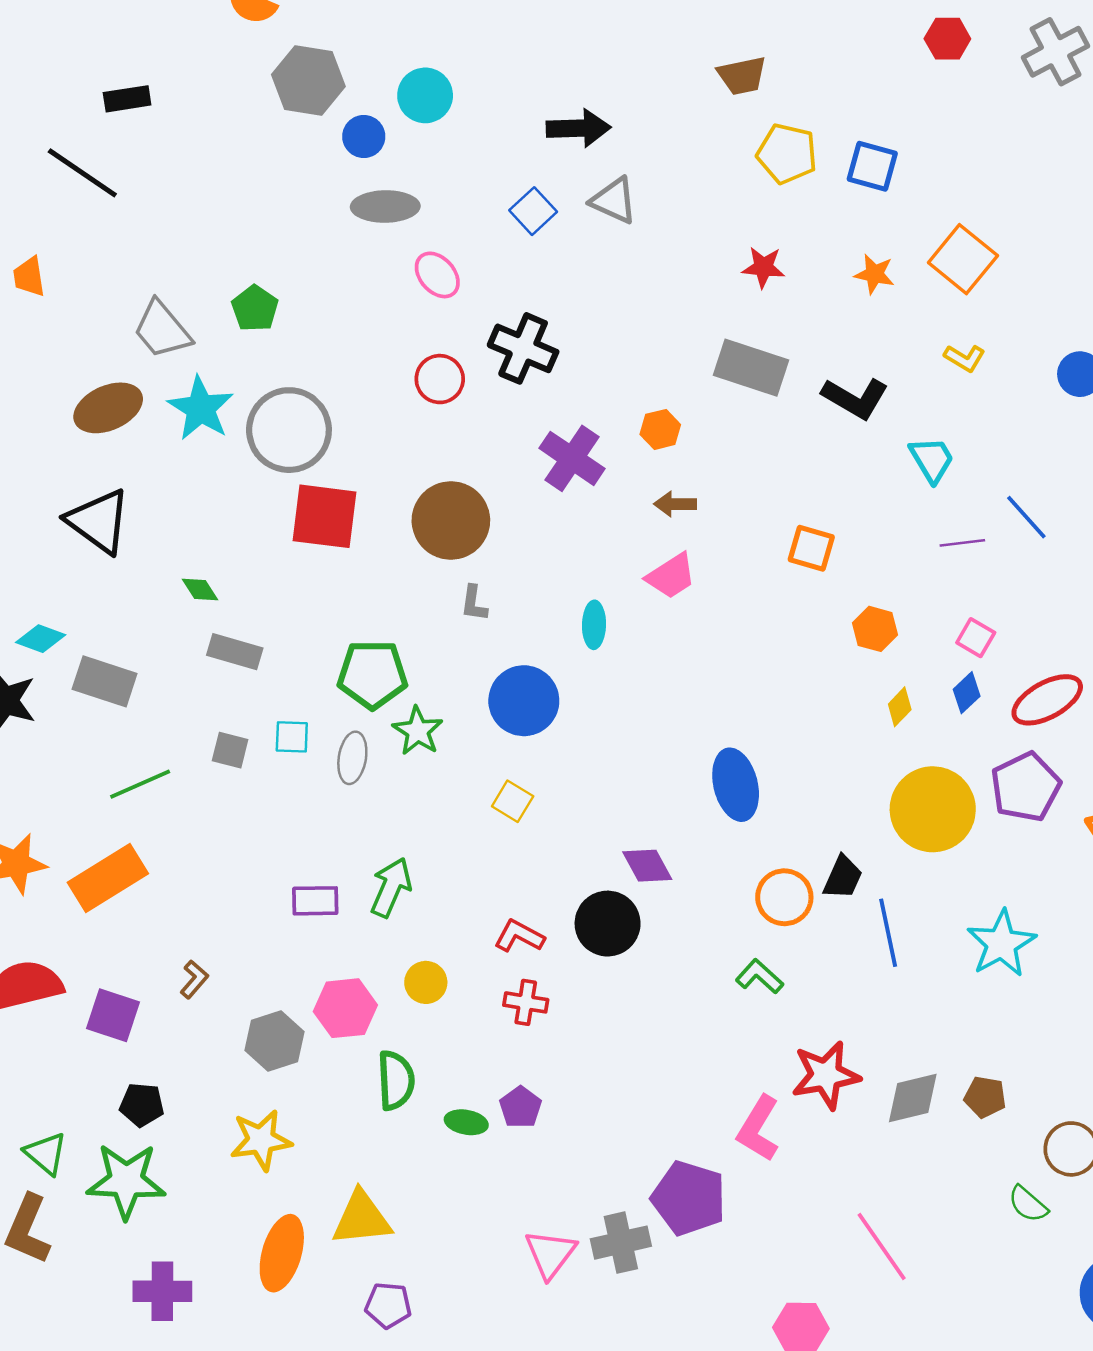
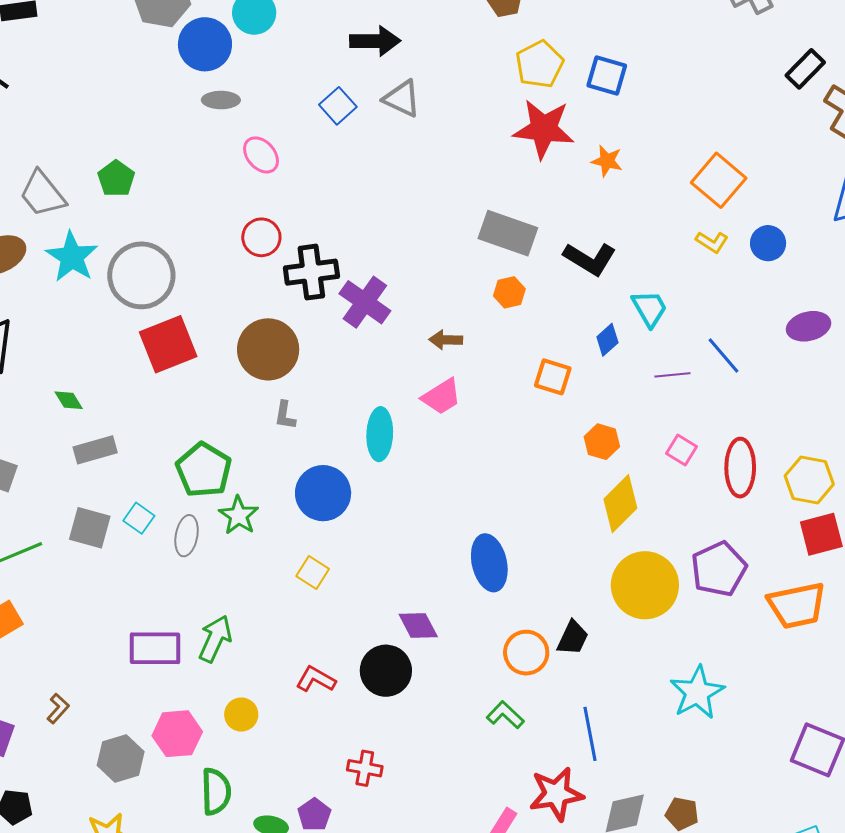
blue circle: (364, 137) -> (205, 44), size x1.6
yellow pentagon: (787, 154) -> (540, 64), turned 30
gray ellipse: (385, 207) -> (221, 100), size x0.7
orange square: (963, 259) -> (719, 180), moved
red star: (763, 267) -> (544, 129), moved, size x1.8
black cross: (523, 348) -> (311, 272), moved, turned -32
yellow L-shape: (965, 358) -> (712, 242), moved
orange hexagon: (660, 429) -> (509, 292), moved
red square: (324, 516) -> (168, 344), turned -30
cyan ellipse: (594, 625) -> (380, 434), size x1.4
gray rectangle: (235, 652) -> (95, 450), turned -33
green pentagon: (372, 674) -> (204, 470), turned 30
blue diamond: (967, 693) -> (607, 340), moved
red ellipse: (1047, 700) -> (740, 468), moved, turned -62
yellow diamond: (900, 707) -> (620, 504), size x1.8
cyan square: (292, 737) -> (139, 518), turned 32
gray square: (230, 750) -> (90, 528), size x1.4
purple rectangle: (315, 901) -> (155, 648), size x1.4
blue line: (888, 933) -> (590, 734), moved
red cross: (526, 1002) -> (365, 768), moved

